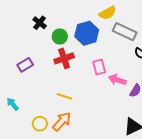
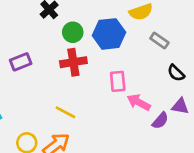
gray rectangle: (125, 32) -> (159, 41), size x0.6

